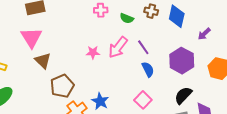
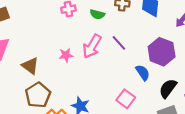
brown triangle: (43, 61) -> (30, 66), moved
blue semicircle: (148, 69) -> (143, 73), moved

